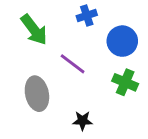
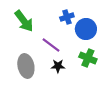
blue cross: (87, 15) -> (67, 17), moved
black star: (82, 121) -> (58, 66), moved

